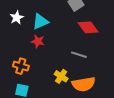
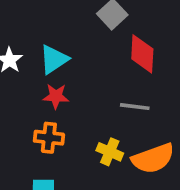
red diamond: (88, 27) -> (142, 54), turned 50
orange cross: (21, 66) -> (49, 138), moved

